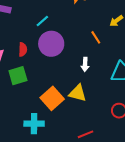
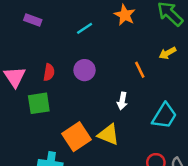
cyan line: (42, 21) -> (85, 28), moved
purple circle: (51, 44) -> (85, 70), size x0.7

